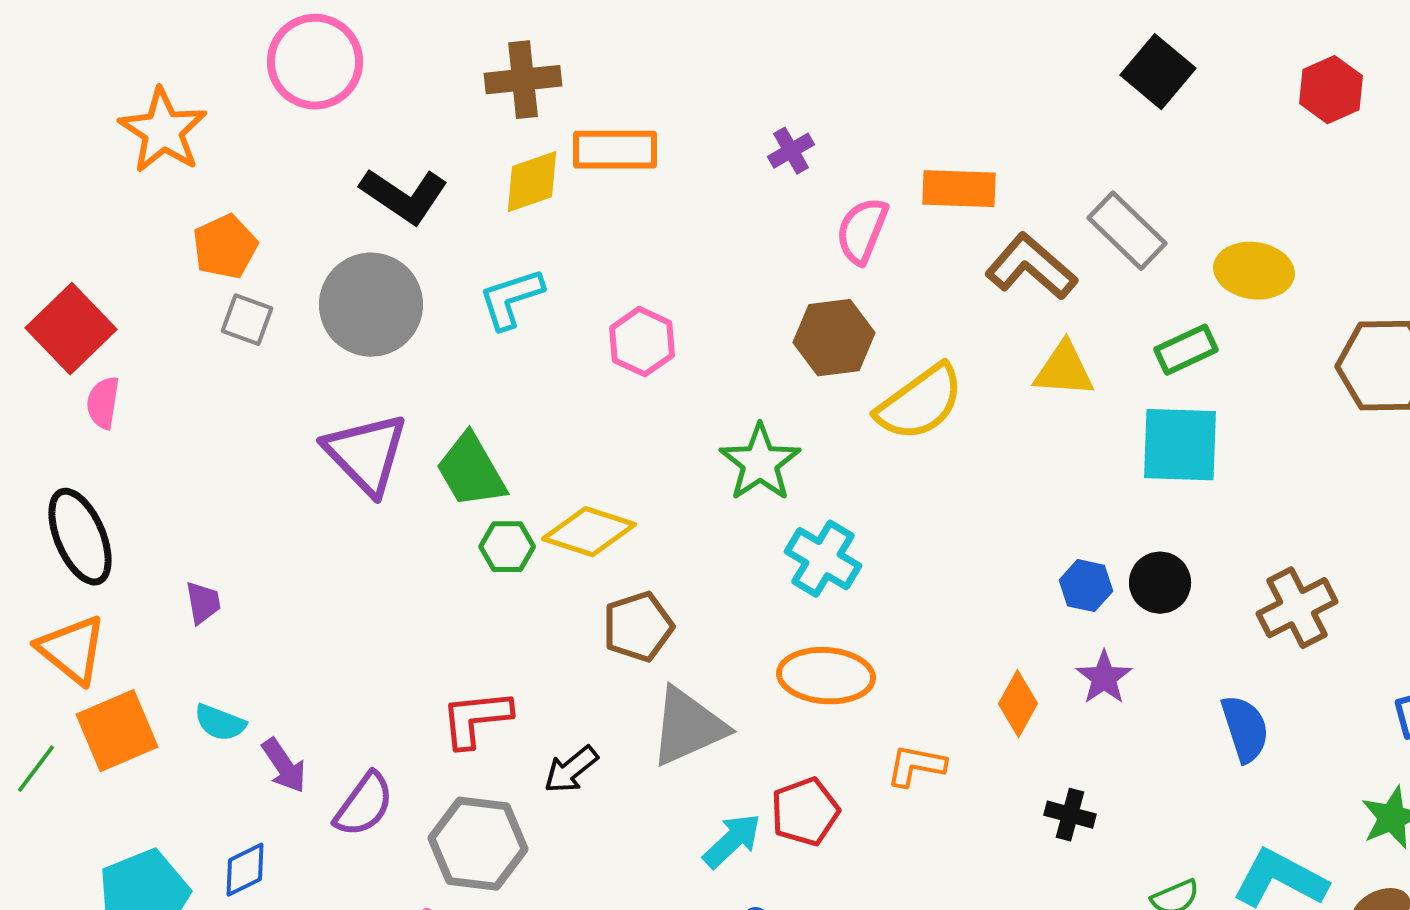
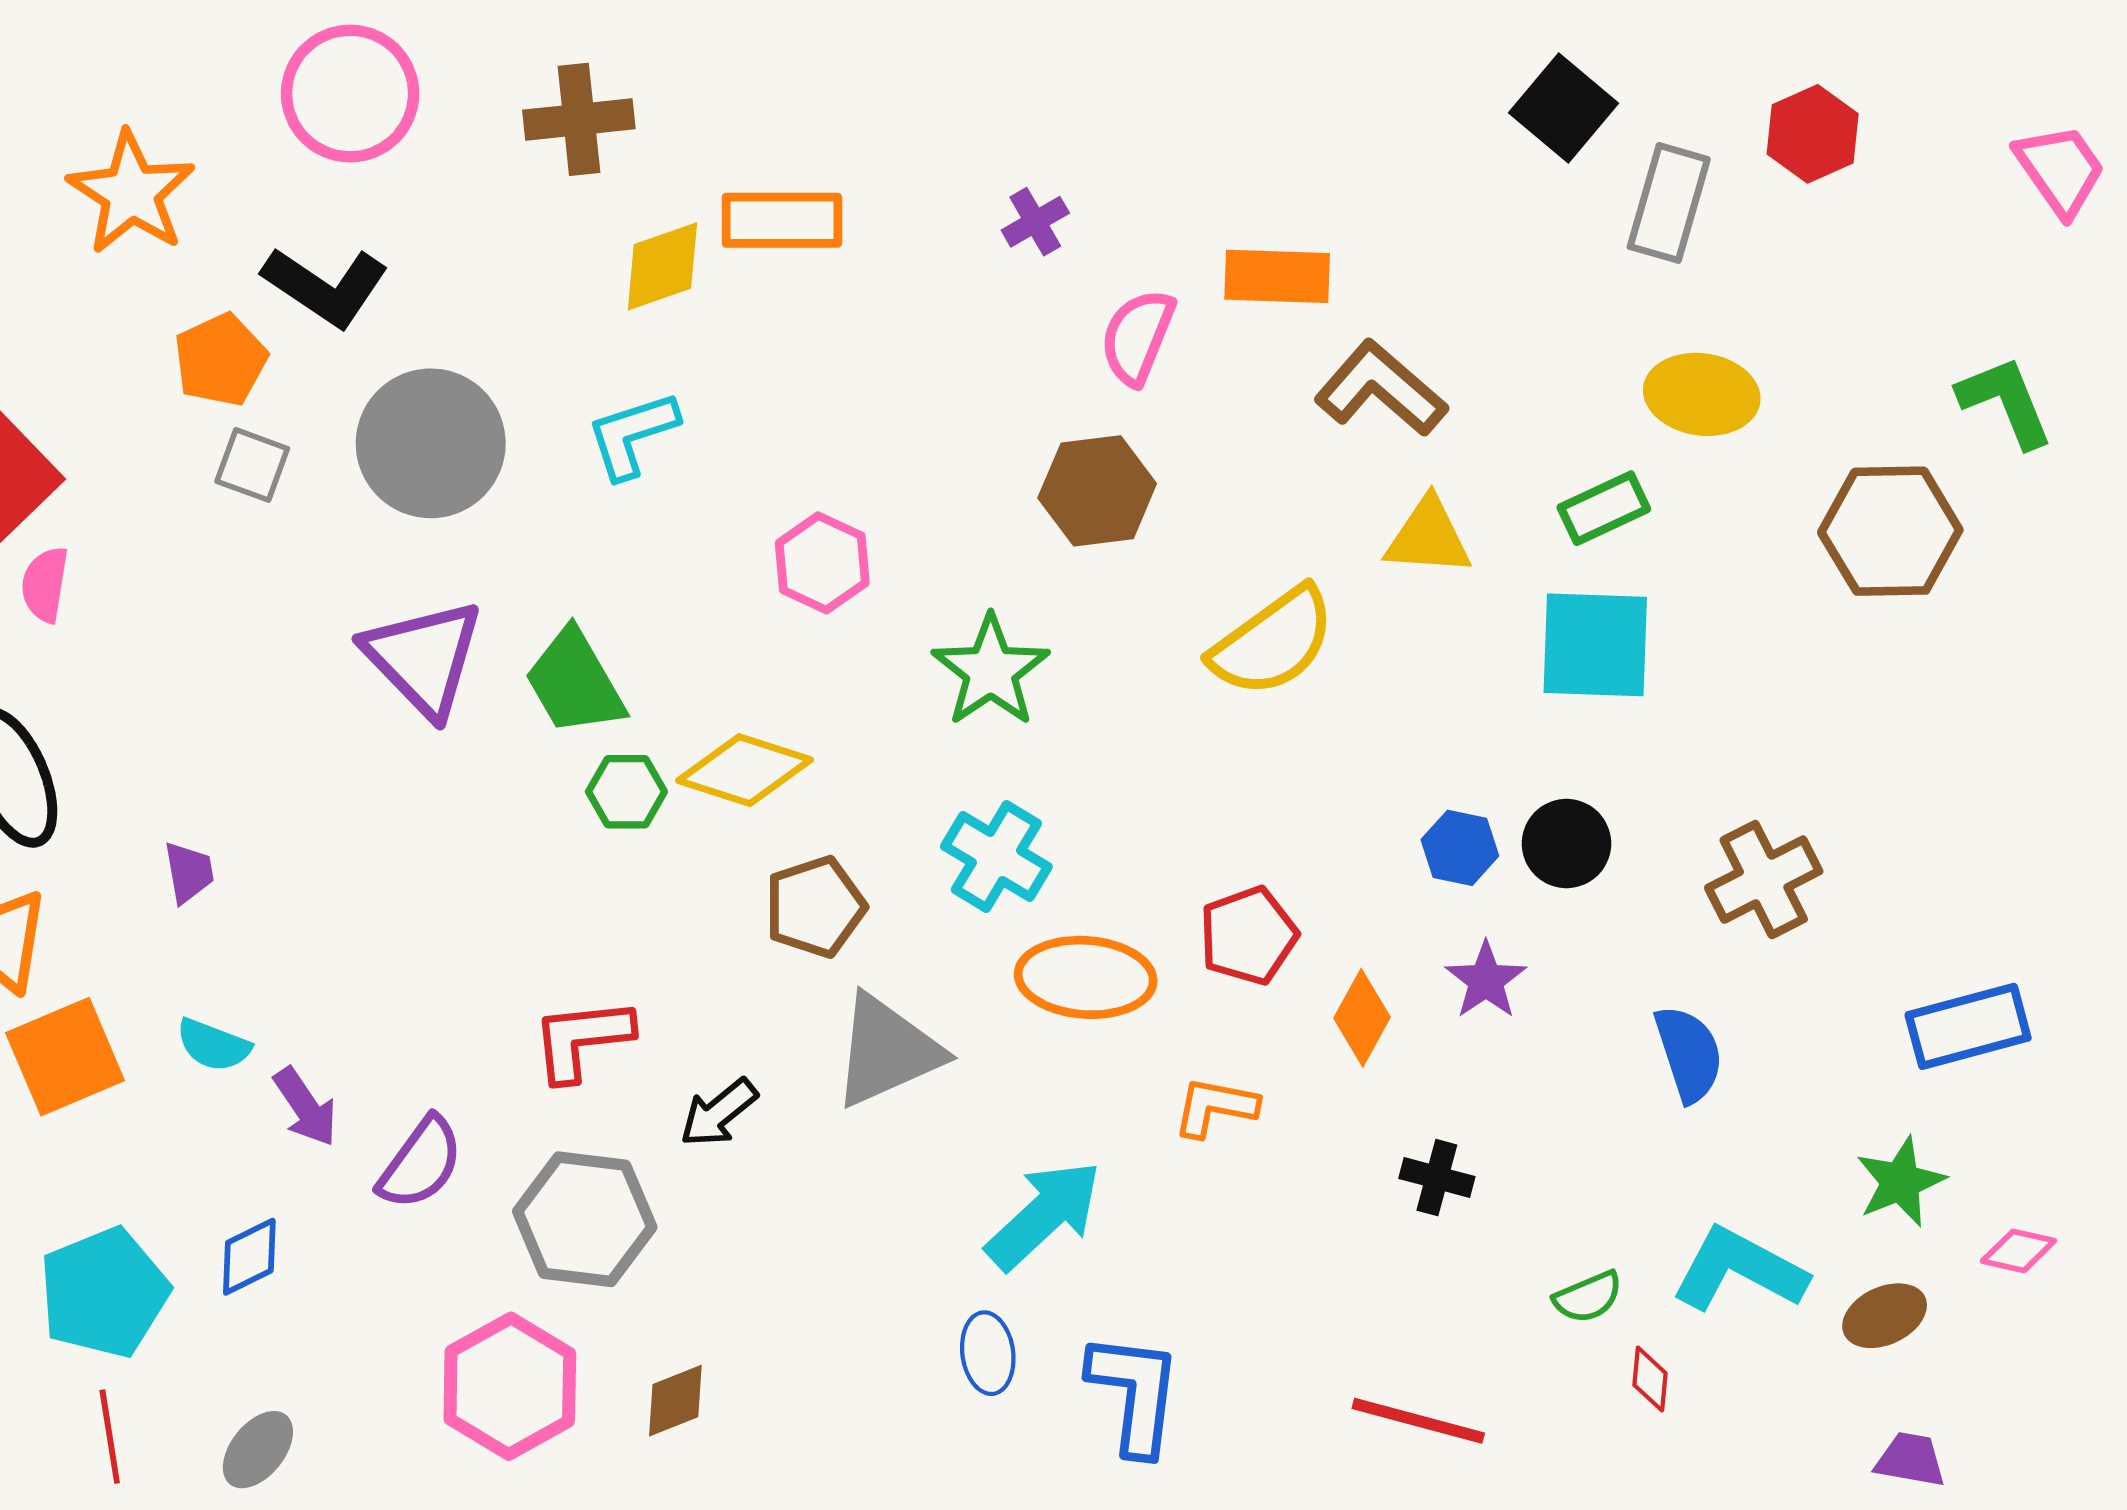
brown cross: (523, 80) -> (579, 119), moved
black L-shape: (404, 196) -> (326, 286), moved
gray rectangle: (1127, 231) -> (1669, 203), moved, turned 62
pink hexagon: (642, 342) -> (822, 563), moved
yellow semicircle: (920, 403) -> (1273, 642), moved
cyan cross: (823, 559) -> (996, 856), moved
red pentagon: (805, 812) -> (1248, 936), moved
cyan arrow: (732, 841) -> (1044, 1215), moved, size x1.4

